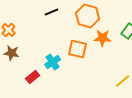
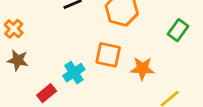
orange star: (103, 38) -> (142, 68), moved

